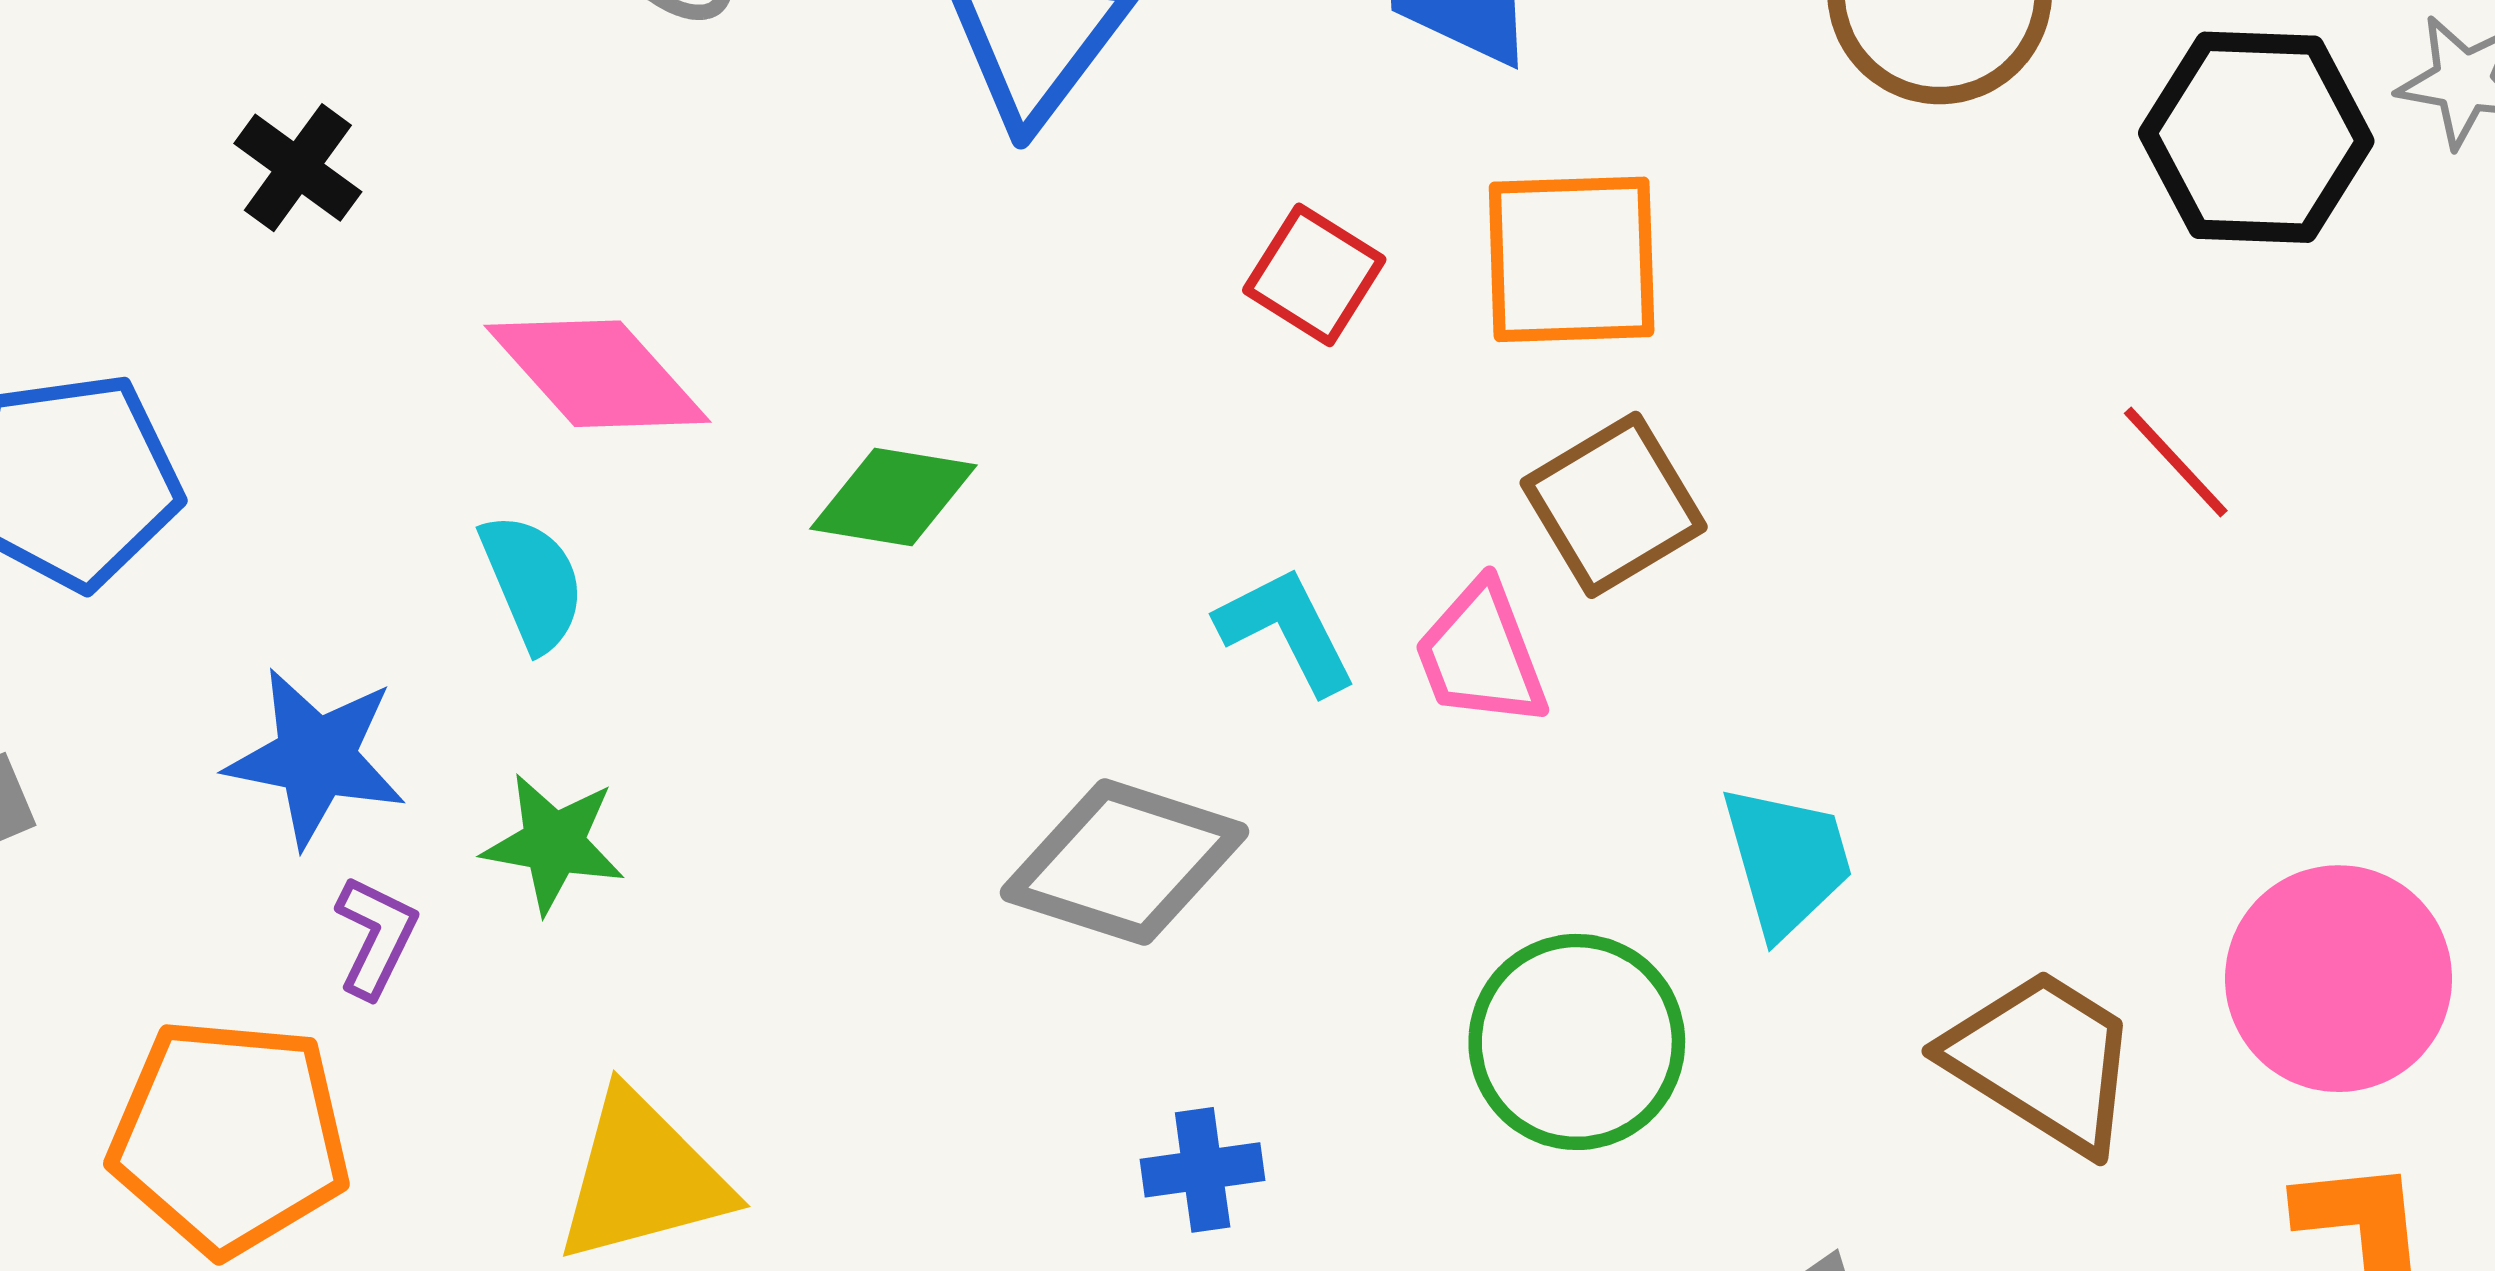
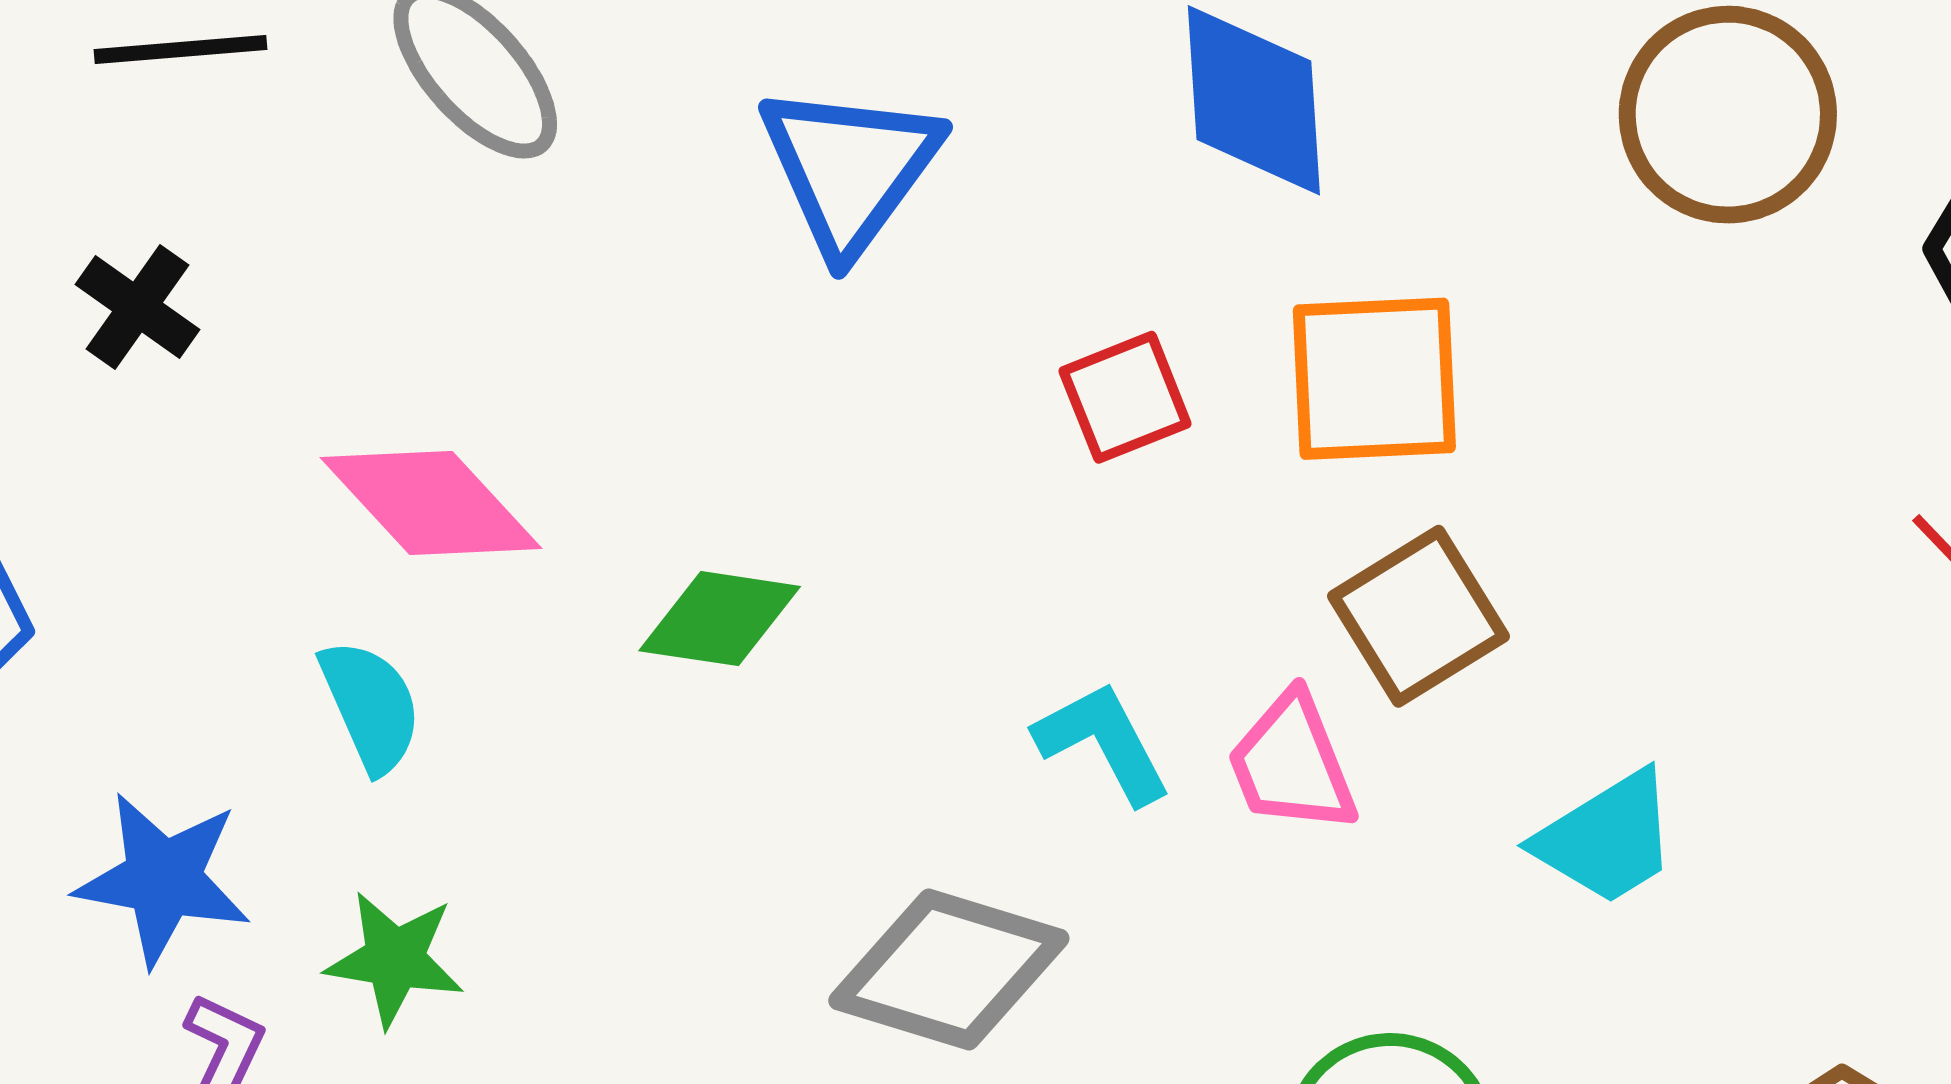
red square: (1314, 275) -> (1125, 397), turned 37
cyan trapezoid: (1787, 861) -> (1607, 838), moved, turned 75

